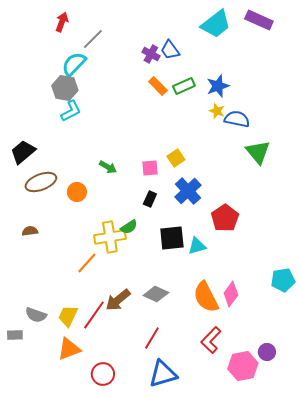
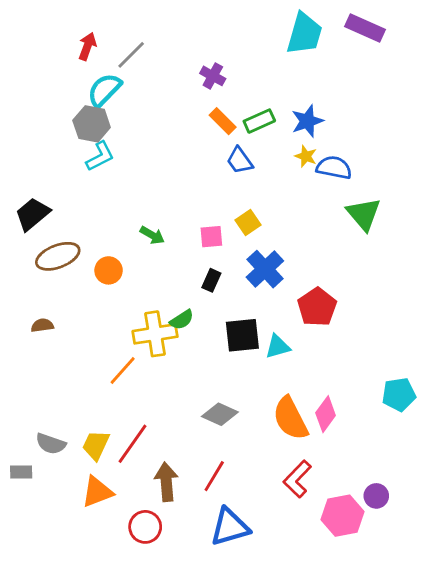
red arrow: (62, 22) -> (87, 46), moved
cyan trapezoid: (216, 24) -> (304, 34), turned -36
blue trapezoid: (170, 50) -> (240, 161), moved
brown arrow: (118, 300) -> (166, 482), moved, turned 124

